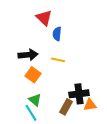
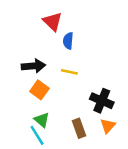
black cross: (79, 94) -> (102, 101), moved, turned 30
orange triangle: (90, 105) -> (108, 126), turned -40
brown rectangle: (66, 107) -> (79, 128), turned -49

